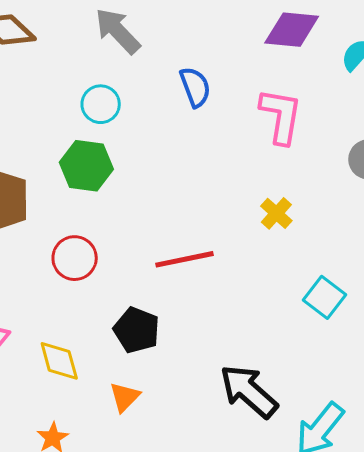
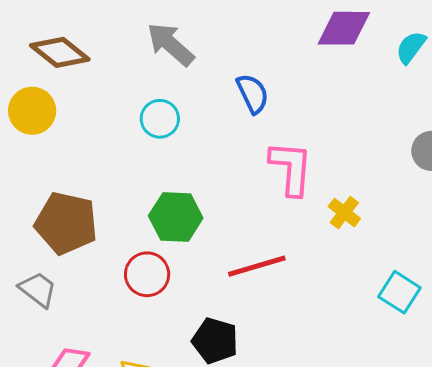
pink L-shape: (281, 116) -> (291, 168), moved
green hexagon: (86, 166) -> (176, 217), moved

